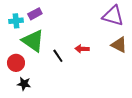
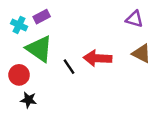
purple triangle: (113, 16) -> (134, 19), size x0.7
cyan cross: (16, 21) -> (19, 25), turned 32
red arrow: (82, 49) -> (98, 58), size x1.6

